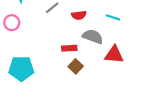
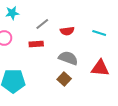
gray semicircle: (93, 37) -> (68, 58), moved
red rectangle: (69, 48) -> (36, 44), moved

